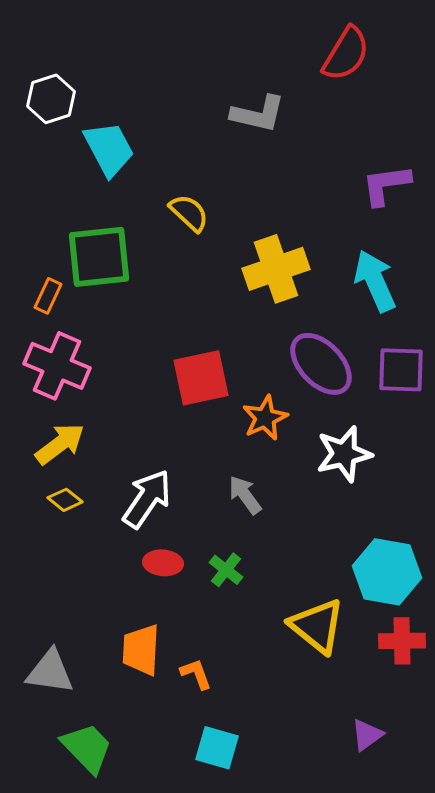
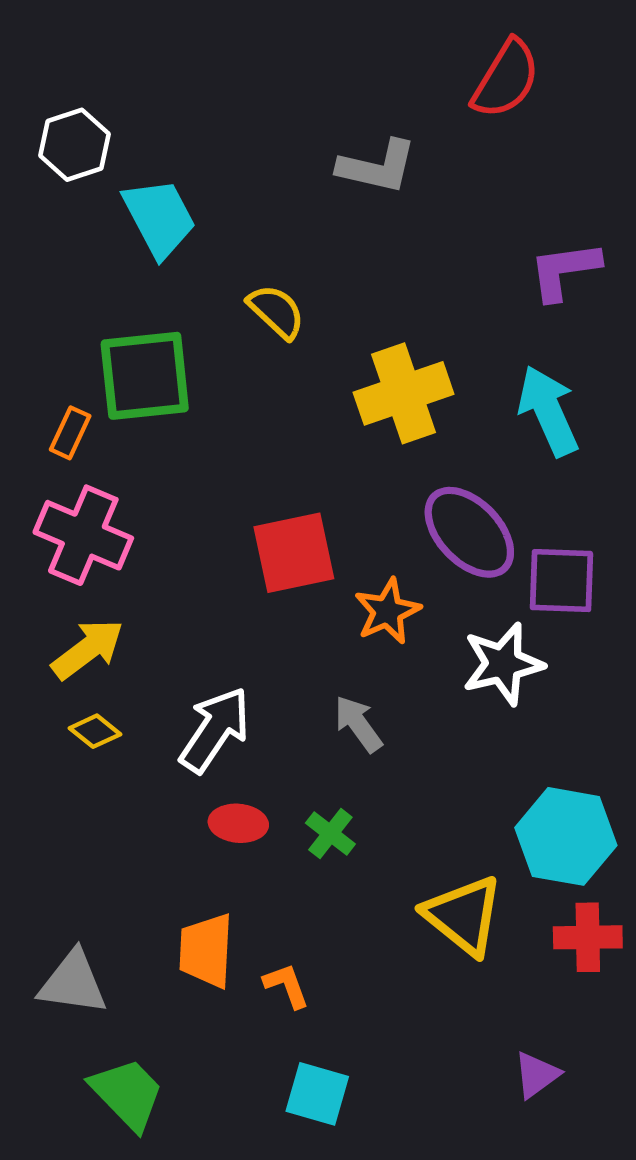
purple square: (401, 370) -> (561, 581), moved

